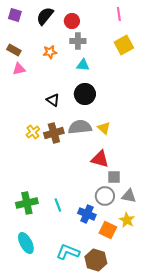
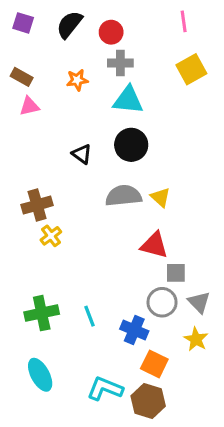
cyan triangle: (83, 65) -> (128, 100), size x1.5
yellow cross: (33, 132) -> (51, 236), moved
brown cross: (54, 133) -> (37, 205), moved
gray triangle: (129, 196) -> (199, 302), turned 35
orange square: (108, 230) -> (154, 364), moved

